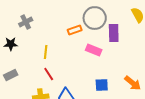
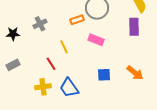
gray cross: (26, 22) -> (40, 24), moved
purple rectangle: (114, 33) -> (134, 27), moved
yellow line: (46, 52) -> (64, 47), moved, turned -32

